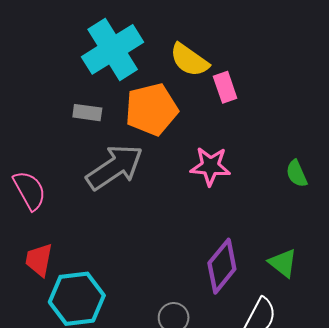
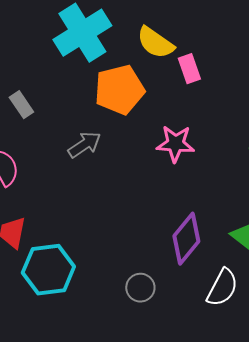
gray rectangle: (87, 113) -> (21, 105), moved, turned 48
gray arrow: (115, 167) -> (84, 145), size x0.6

